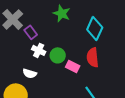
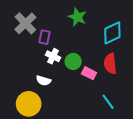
cyan diamond: (95, 28) -> (112, 33), turned 40
purple rectangle: (31, 32) -> (45, 37), turned 48

